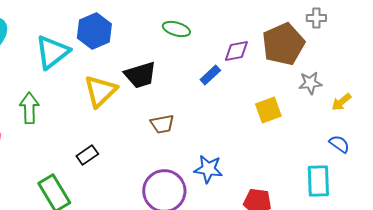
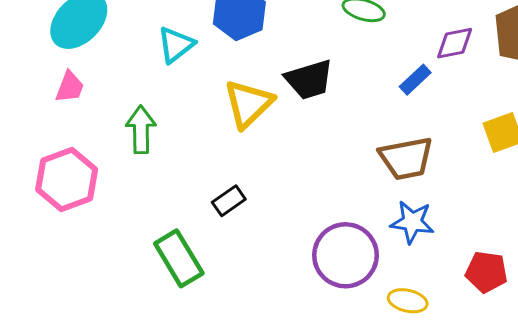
cyan triangle: (52, 52) -> (176, 45), size x0.7
brown trapezoid: (162, 124) -> (406, 158), moved, size x1.5

